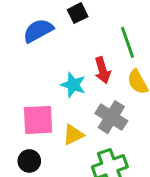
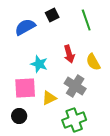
green line: (127, 42) -> (86, 20), moved
cyan star: (73, 85) -> (39, 64), moved

